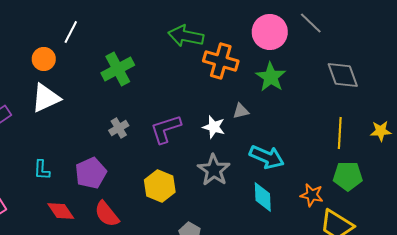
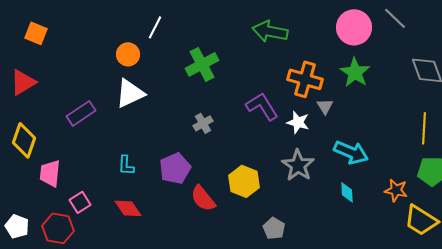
orange cross: (221, 61) -> (305, 79), moved
gray triangle: (241, 111) -> (325, 106), turned -48
purple L-shape: (166, 129) -> (262, 106), moved, turned 76
cyan diamond: (263, 197) -> (347, 192), size x0.7
red diamond: (61, 211) -> (128, 208), moved
red semicircle: (107, 214) -> (203, 198), moved

